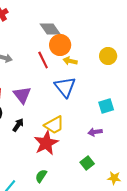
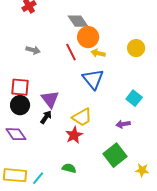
purple triangle: (22, 95) -> (50, 99), moved
cyan square: (106, 106) -> (134, 98), turned -35
red star: (46, 143) -> (74, 135), size x0.7
green square: (87, 163) -> (115, 155), size x1.6
green semicircle: (41, 176) -> (69, 168), turned 72

